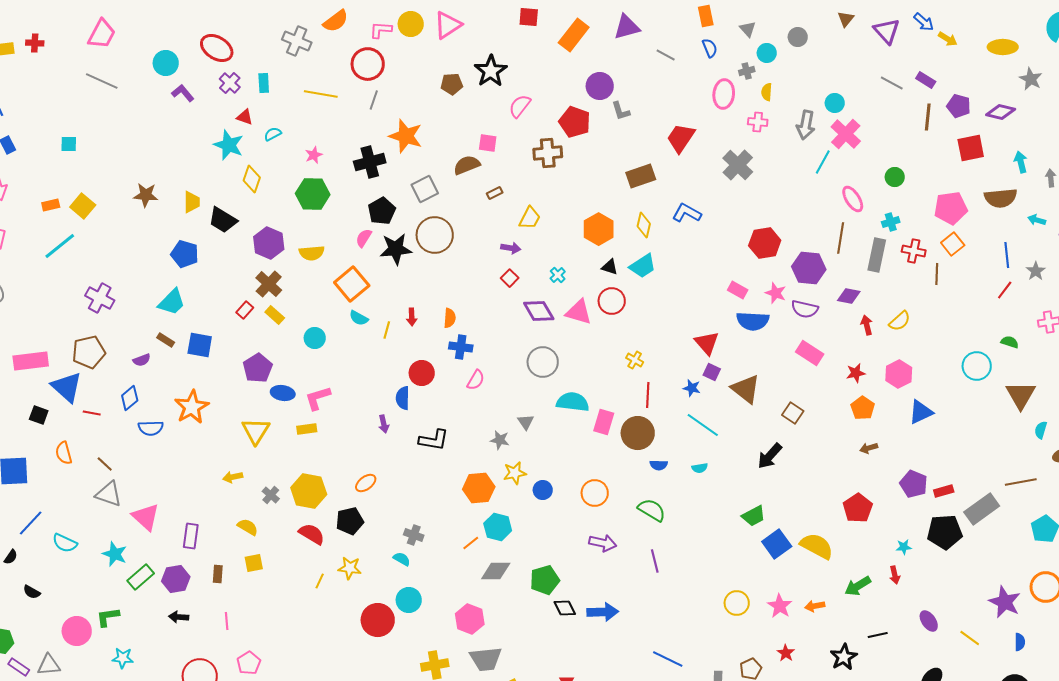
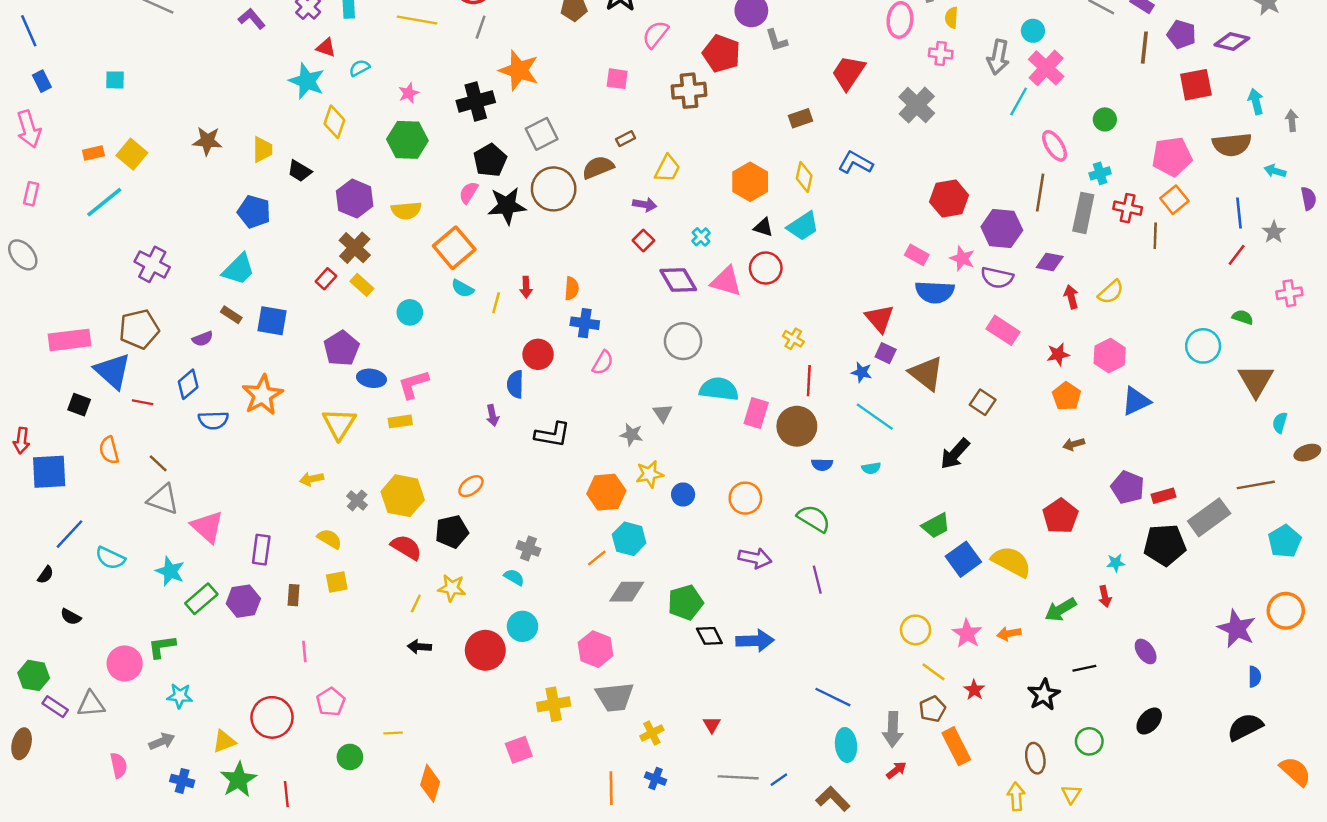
brown semicircle: (467, 165) -> (598, 167), moved
brown rectangle: (641, 176) -> (800, 118), size x0.7
black trapezoid: (223, 220) -> (300, 171), size x0.7
black arrow: (179, 617) -> (419, 647), moved
yellow line: (970, 638) -> (933, 672), moved

